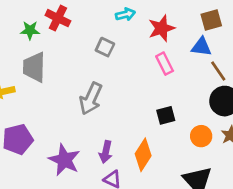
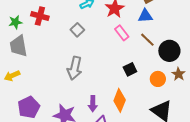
green star: (30, 30) -> (15, 22), moved
gray square: (105, 47) -> (77, 30), turned 32
gray trapezoid: (34, 67) -> (18, 46), moved
brown line: (218, 71) -> (147, 40), moved

